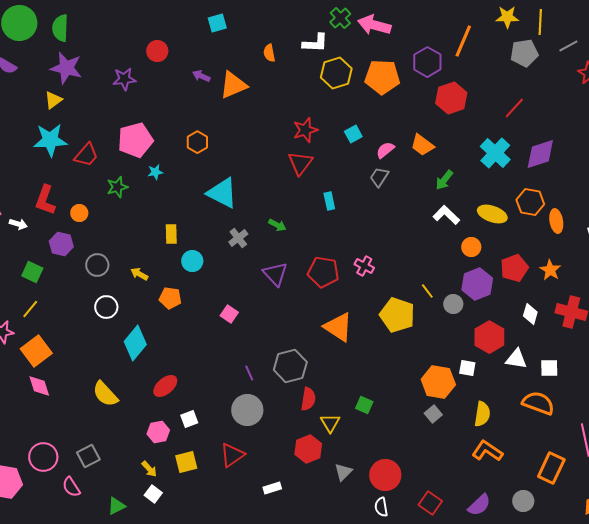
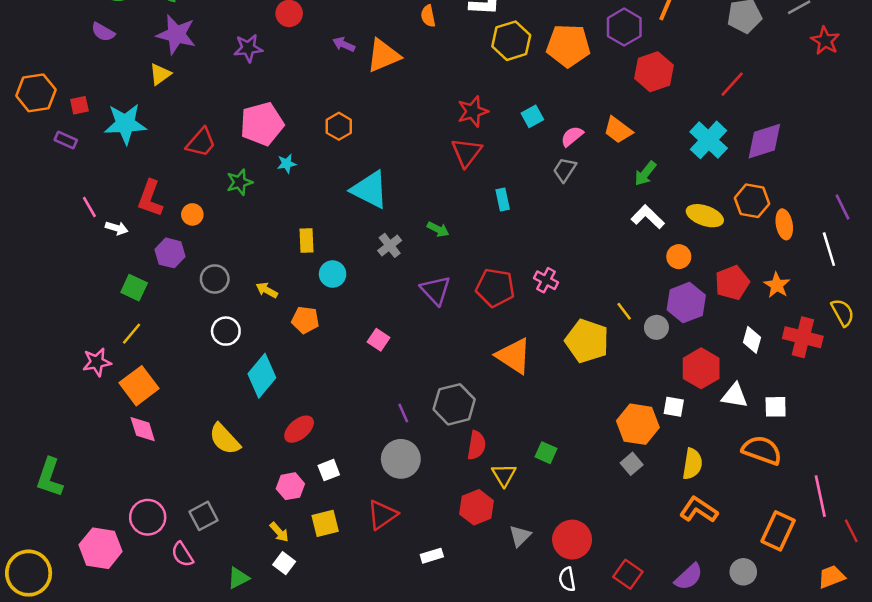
cyan star: (50, 140) -> (125, 124), moved

